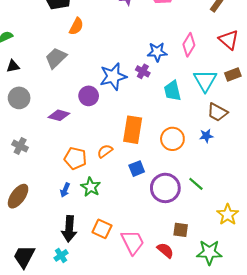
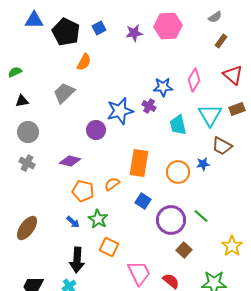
purple diamond: (59, 115) -> (70, 161), moved
blue star: (206, 136) -> (203, 164), moved
gray cross: (20, 146) -> (27, 163), moved
blue square: (137, 169) -> (143, 201), turned -35
blue arrow: (65, 190) -> (73, 222), turned -72
orange square: (102, 229) -> (109, 247), moved
brown square: (181, 230) -> (184, 250), moved, turned 35

